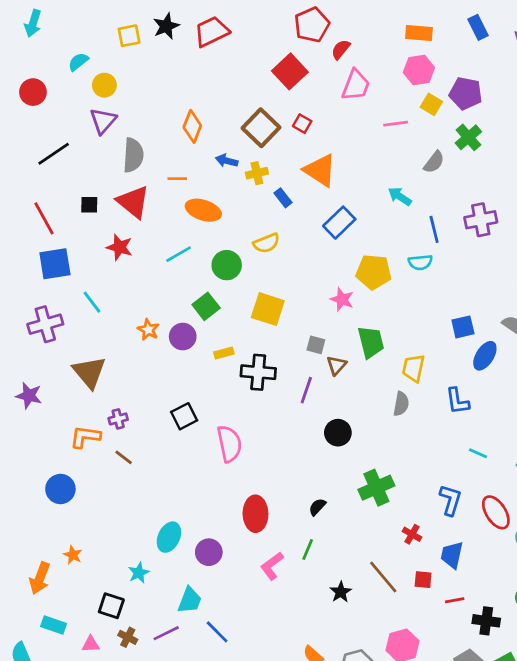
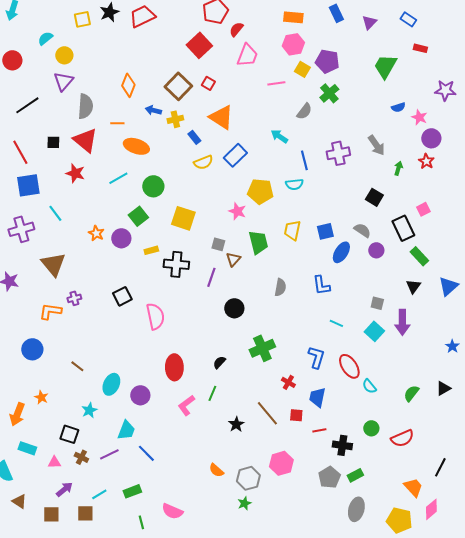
yellow semicircle: (266, 243) -> (203, 162), moved
yellow trapezoid: (413, 368) -> (292, 230), moved
brown line: (124, 457) -> (77, 366), moved

